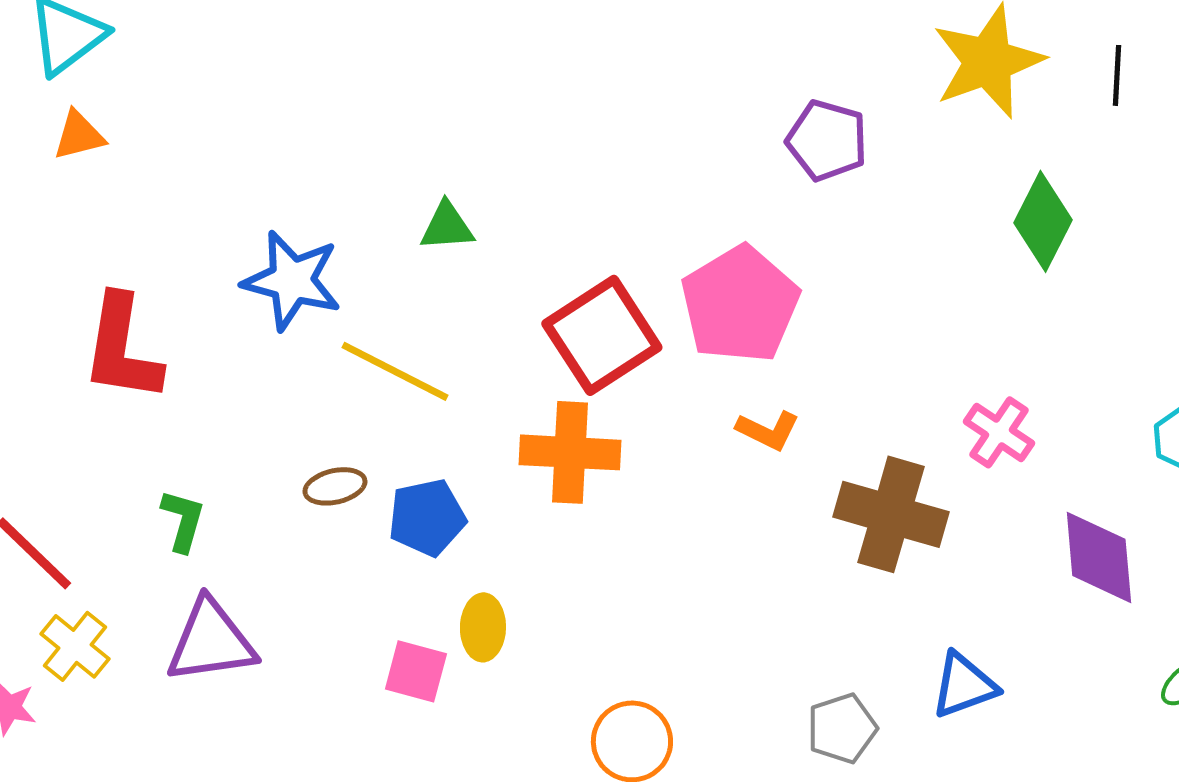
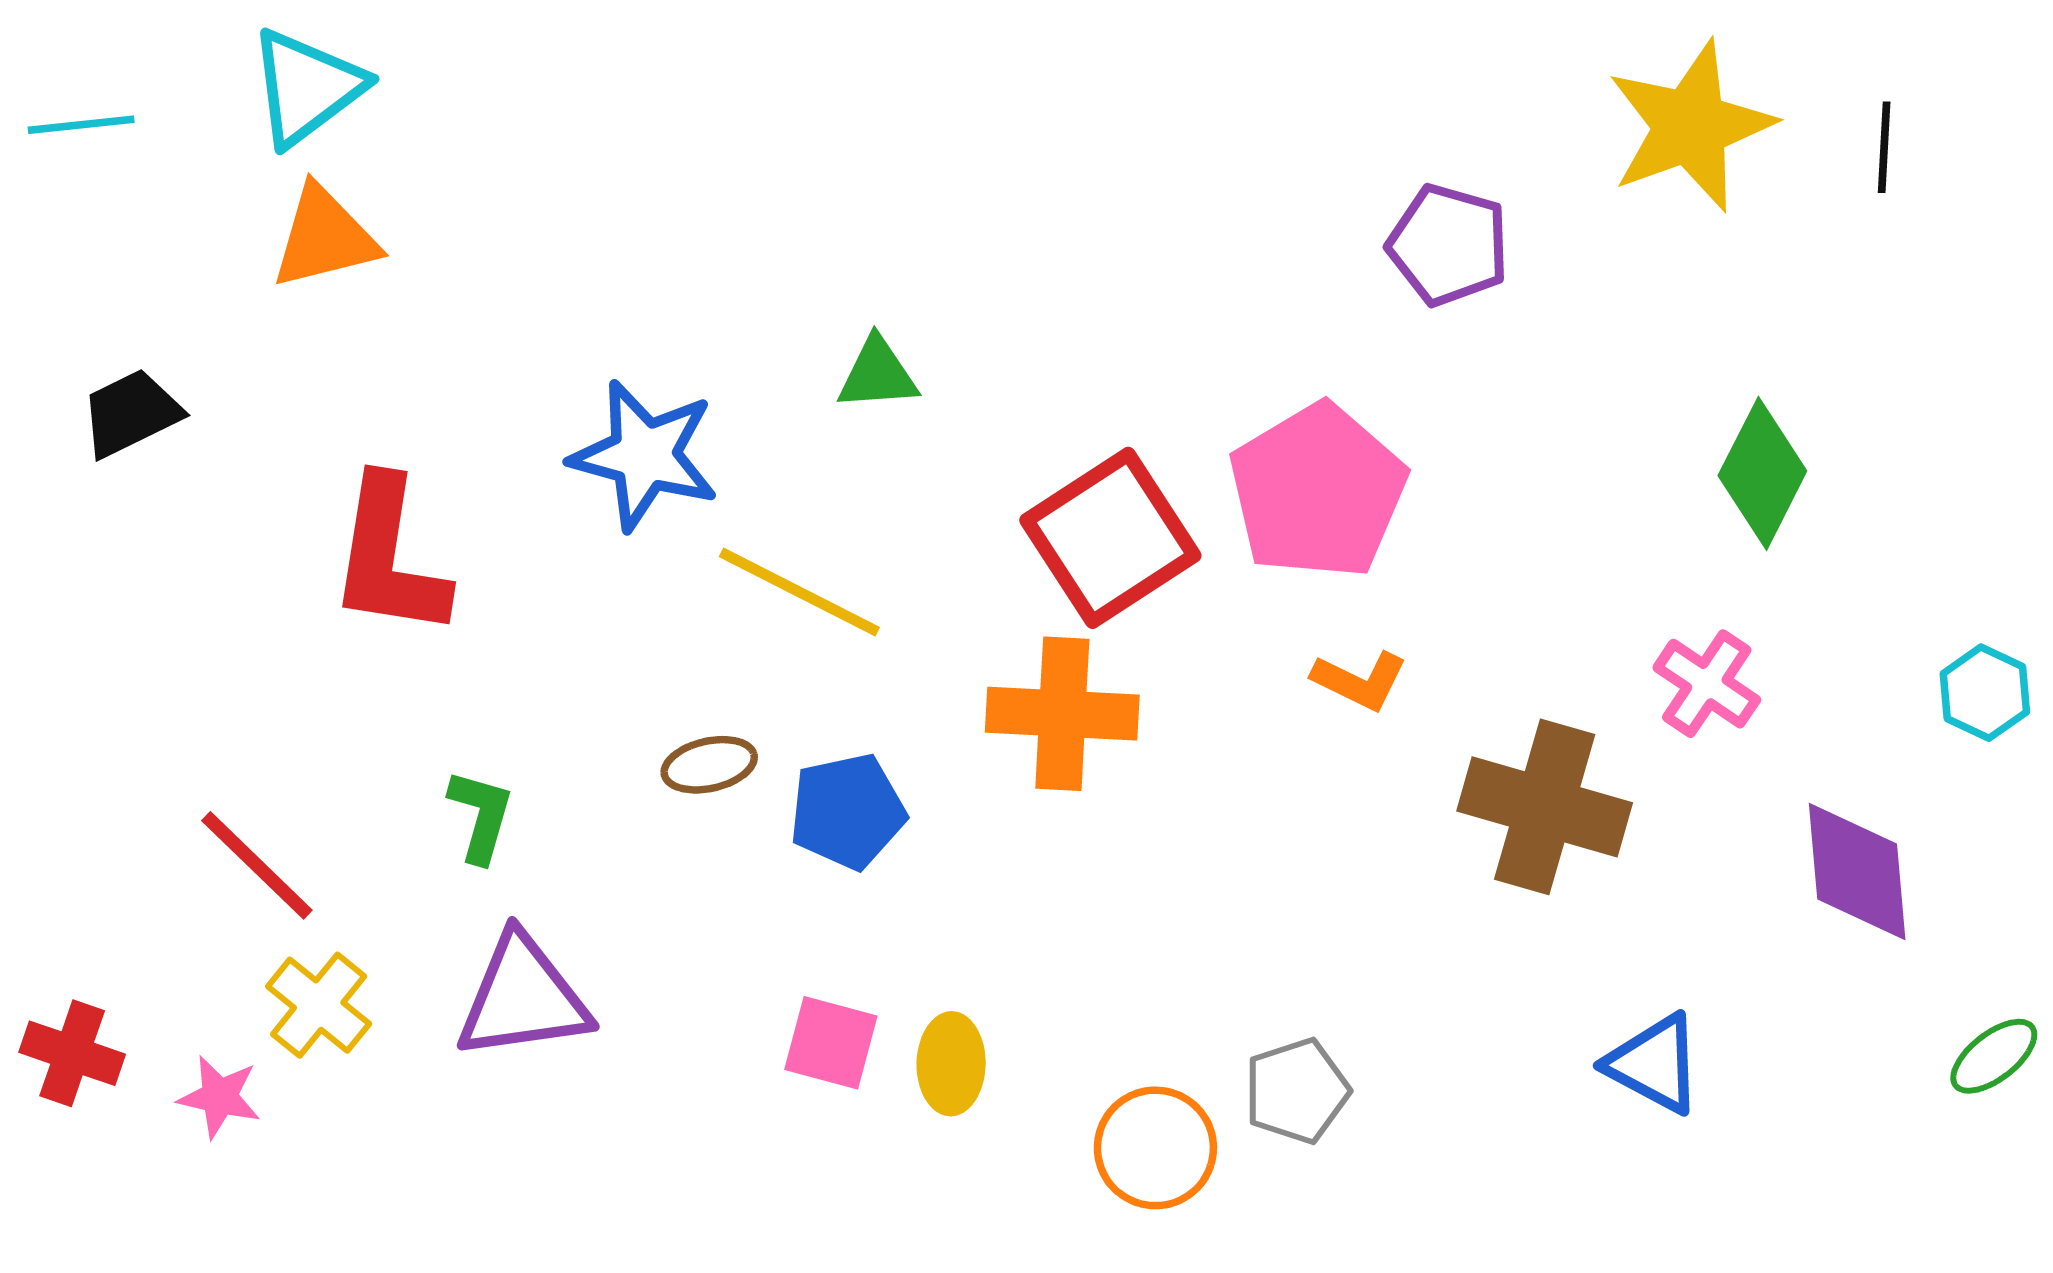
orange triangle: (79, 135) -> (325, 237), size x1.4
green diamond: (1043, 221) -> (1762, 473), moved
yellow ellipse: (483, 627) -> (951, 1064), moved
blue triangle: (964, 685) -> (1654, 1064), turned 48
gray pentagon: (842, 728) -> (1297, 1091), moved

